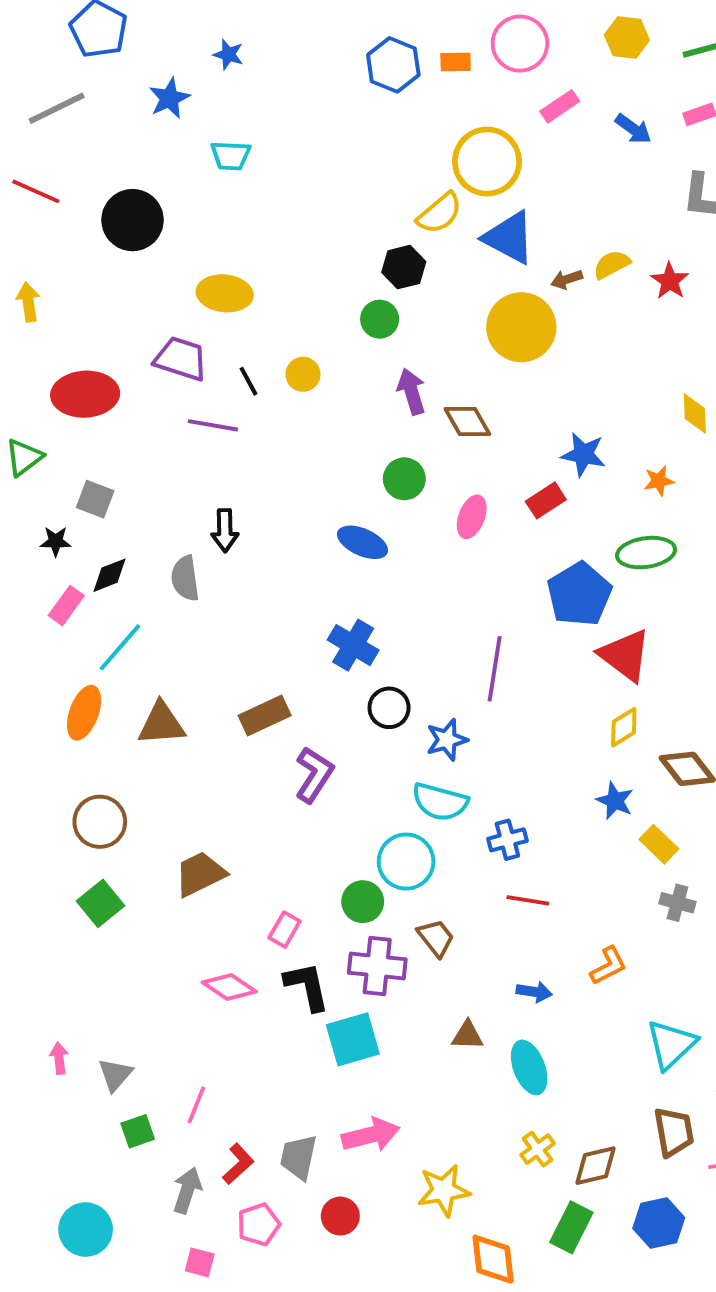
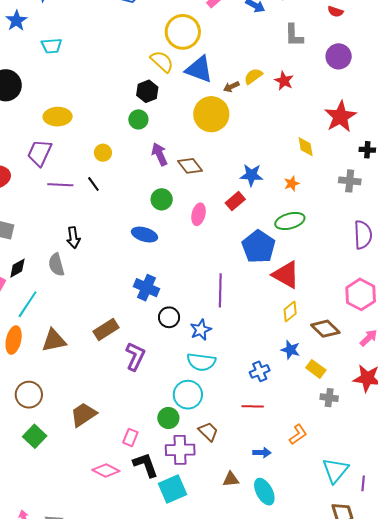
yellow semicircle: (440, 213) -> (162, 61), turned -90
purple trapezoid: (181, 359) -> (40, 153), turned -76
black line: (248, 381) -> (93, 184), moved
blue cross: (507, 840) -> (260, 371), moved

